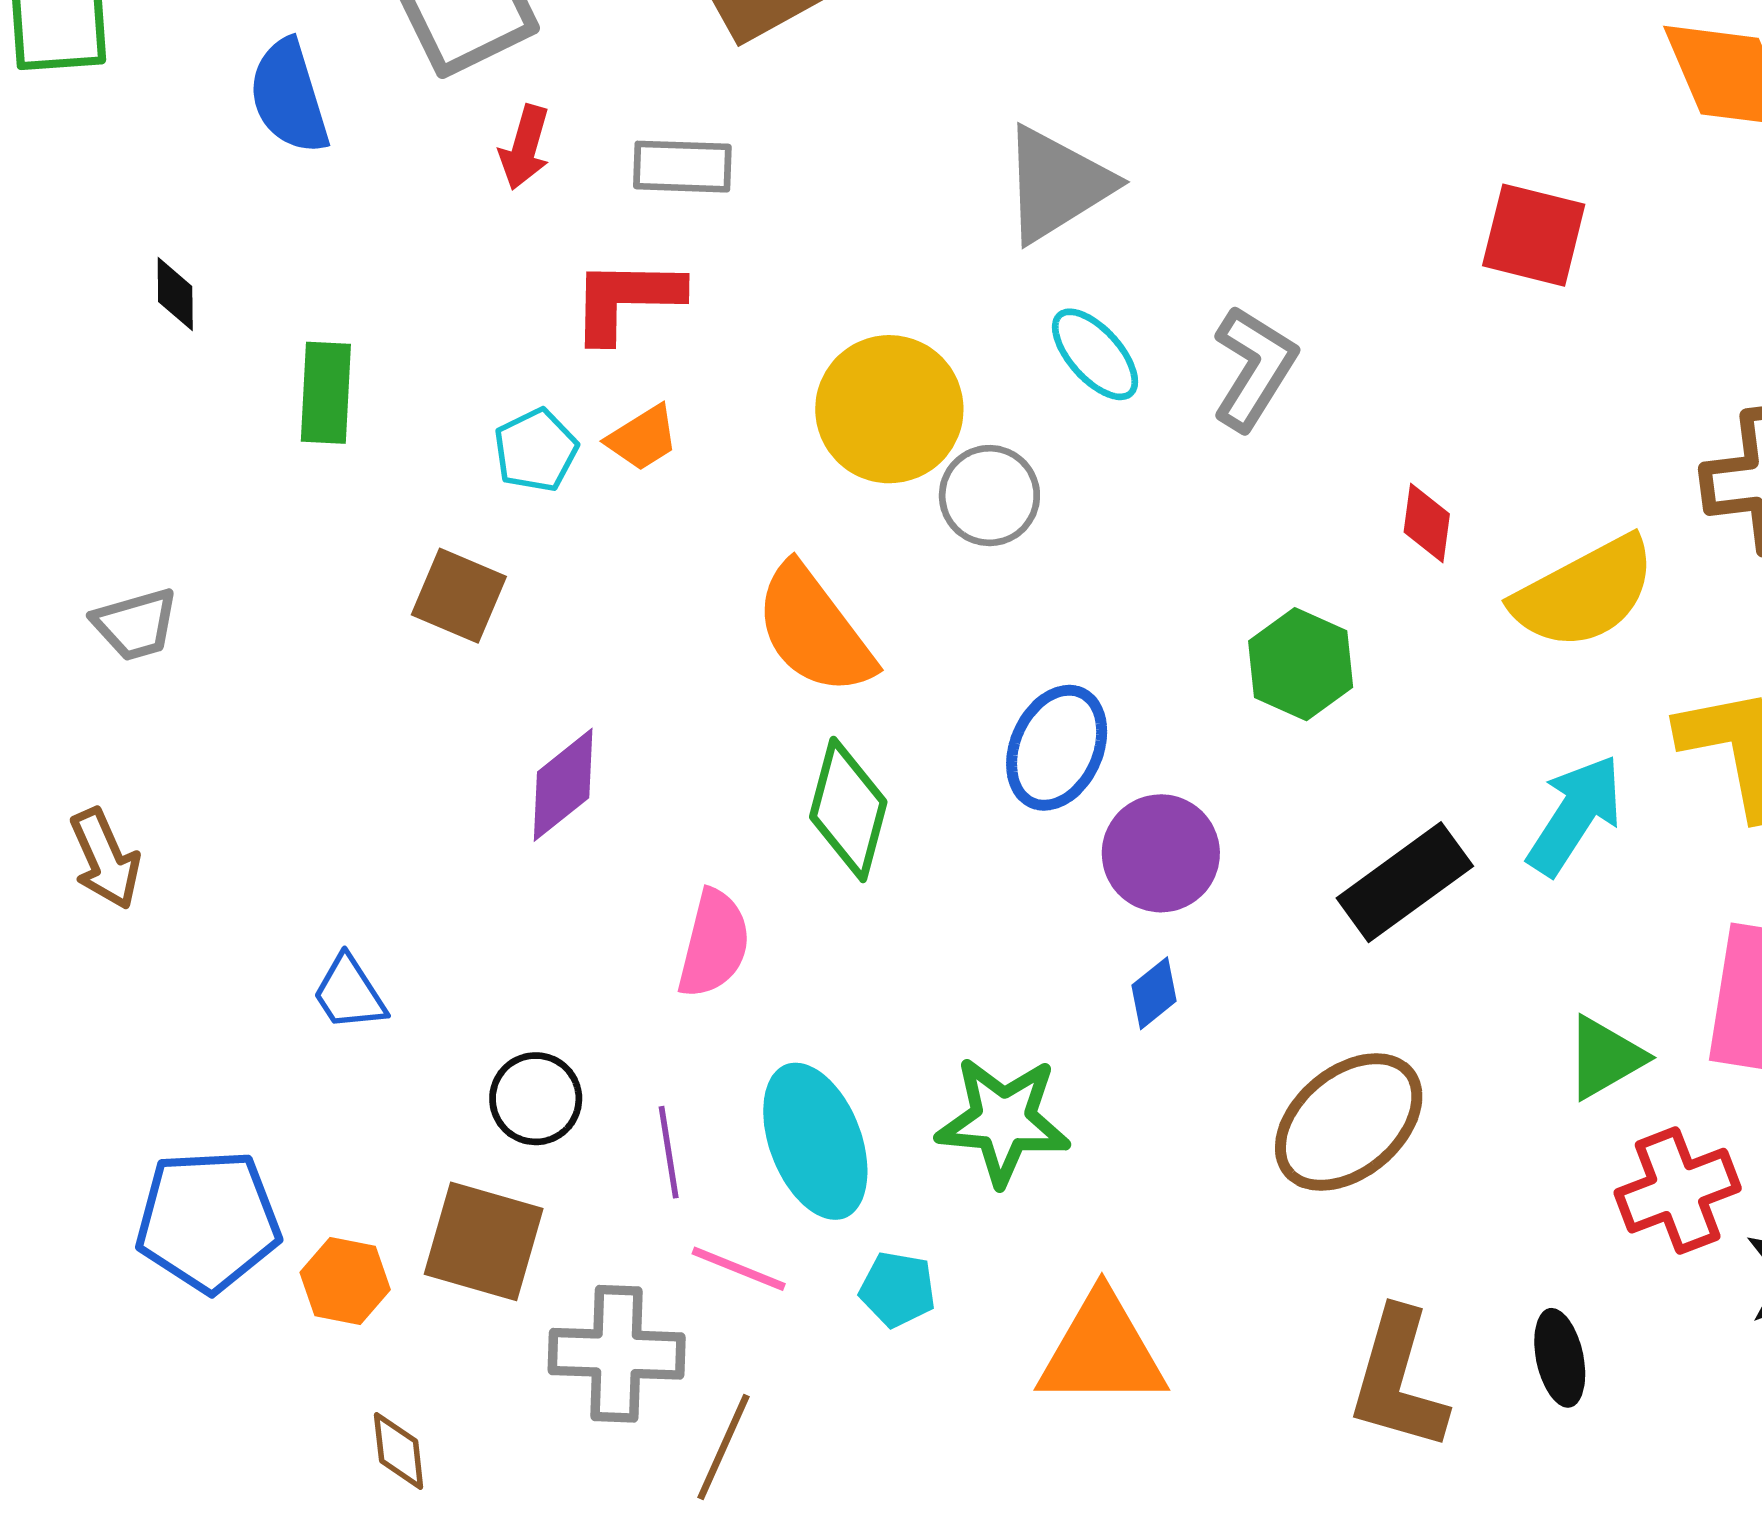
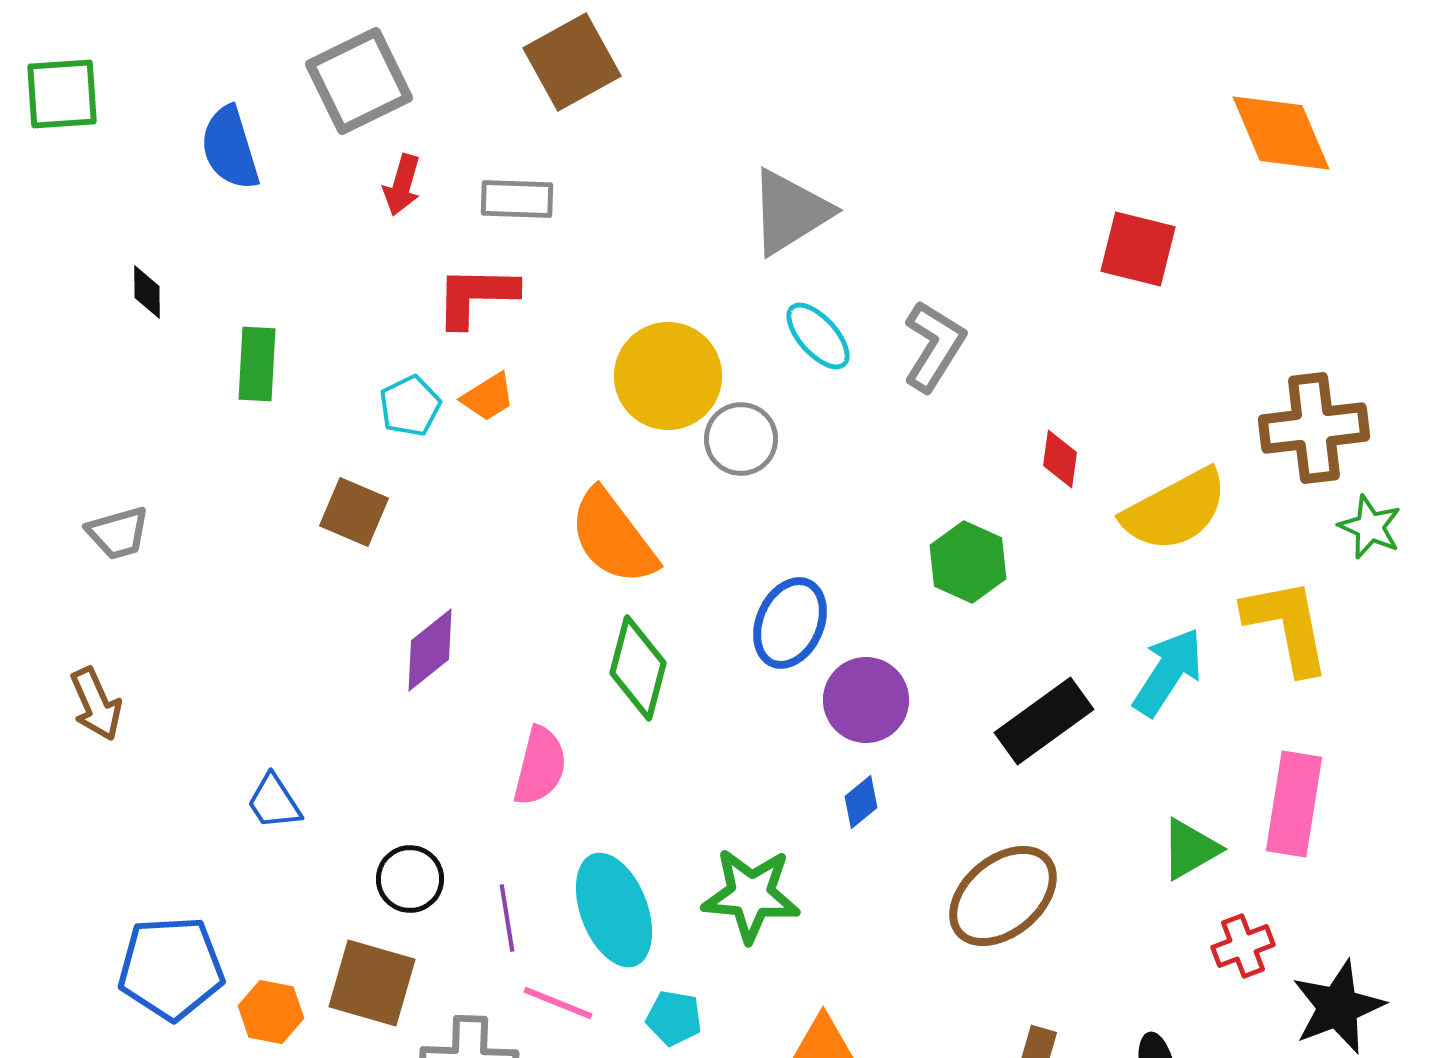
red cross: (1678, 1191) -> (1243, 946), size x0.7

